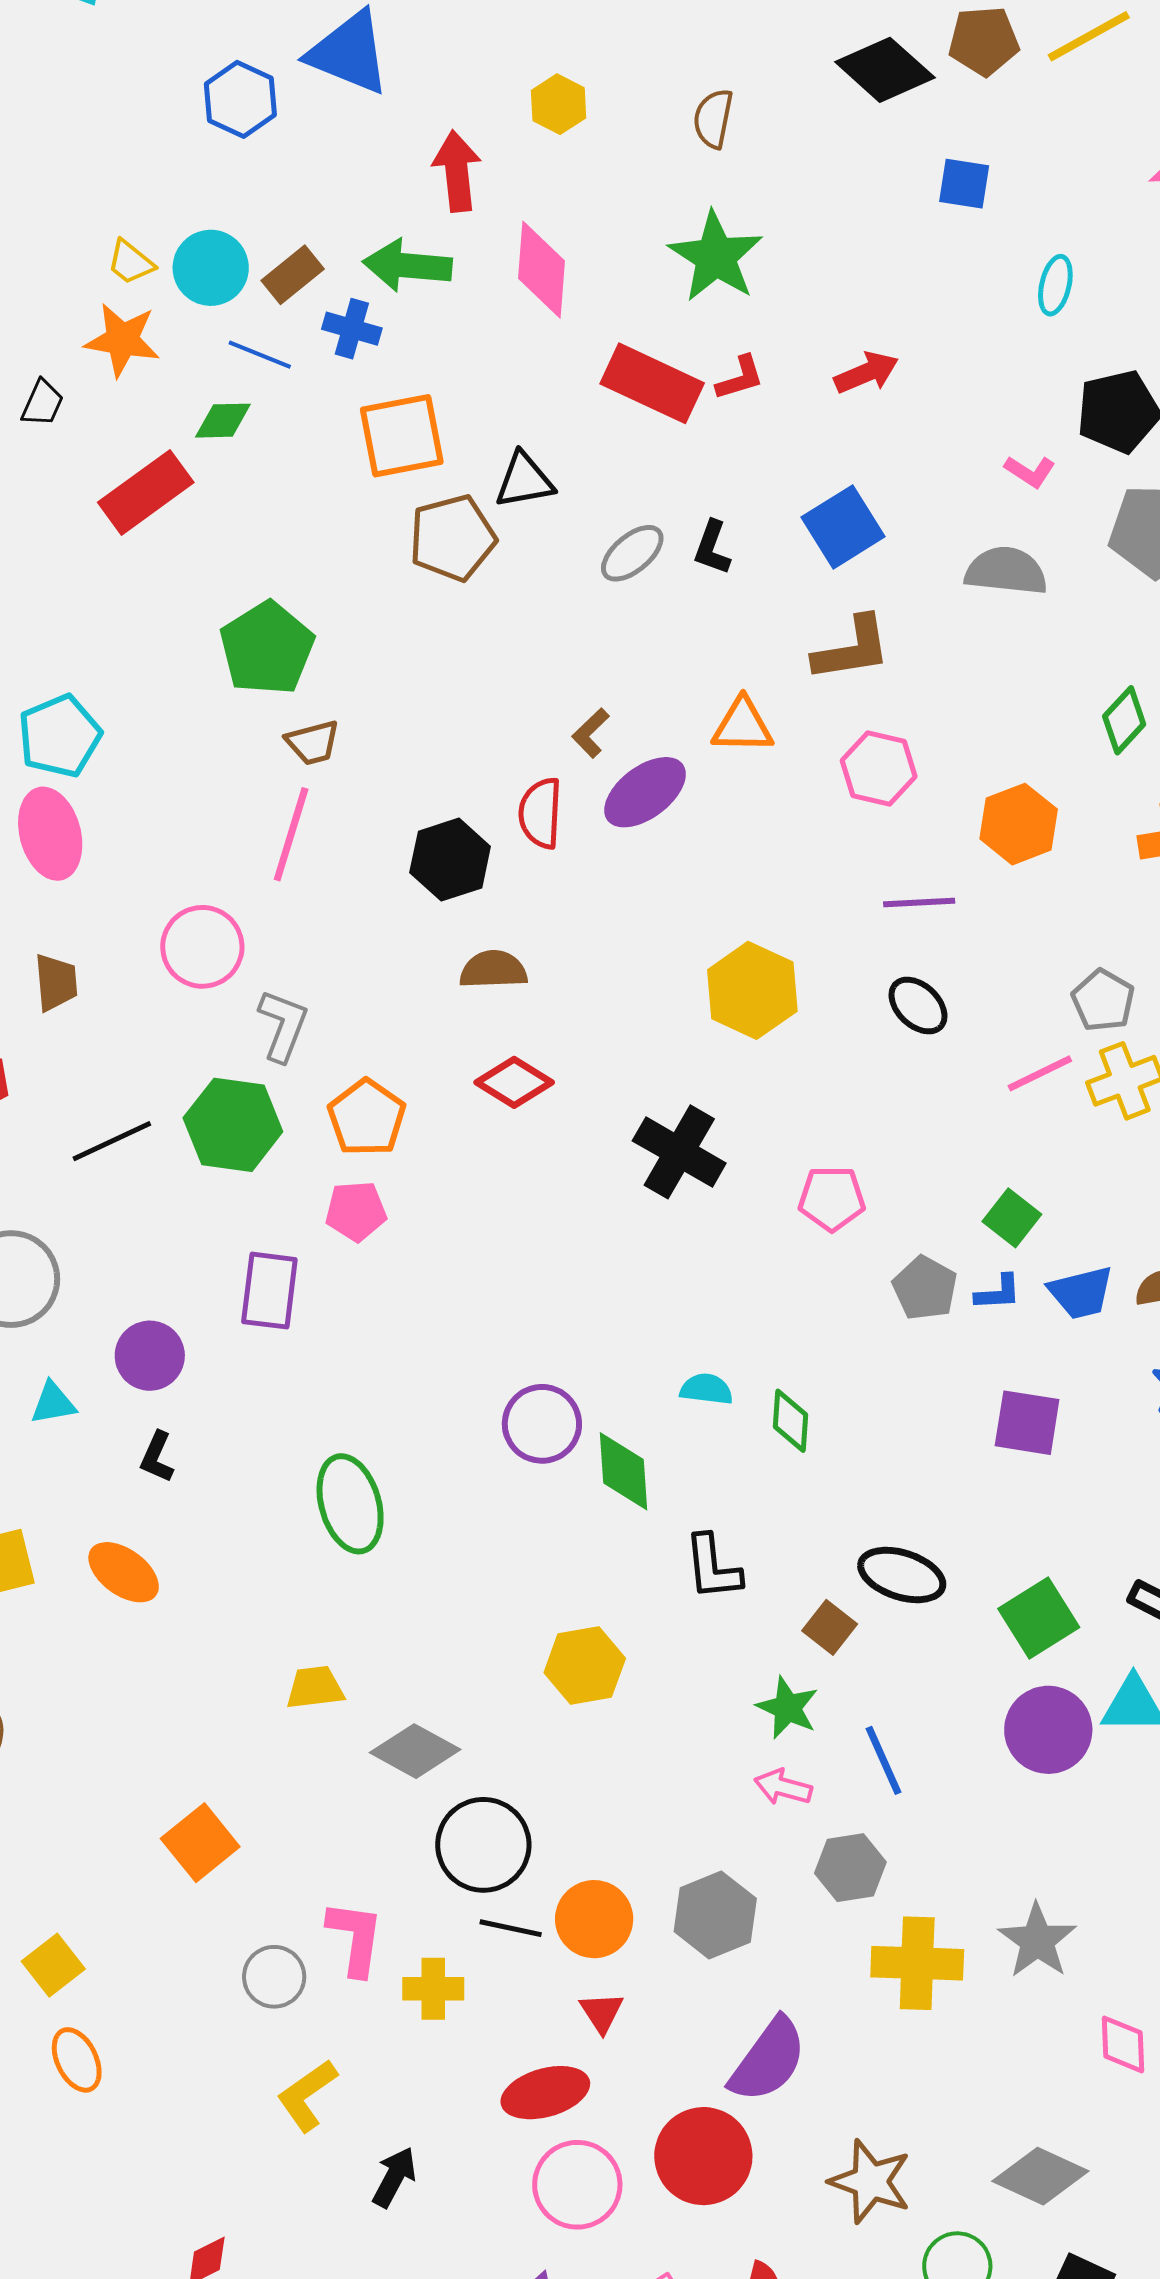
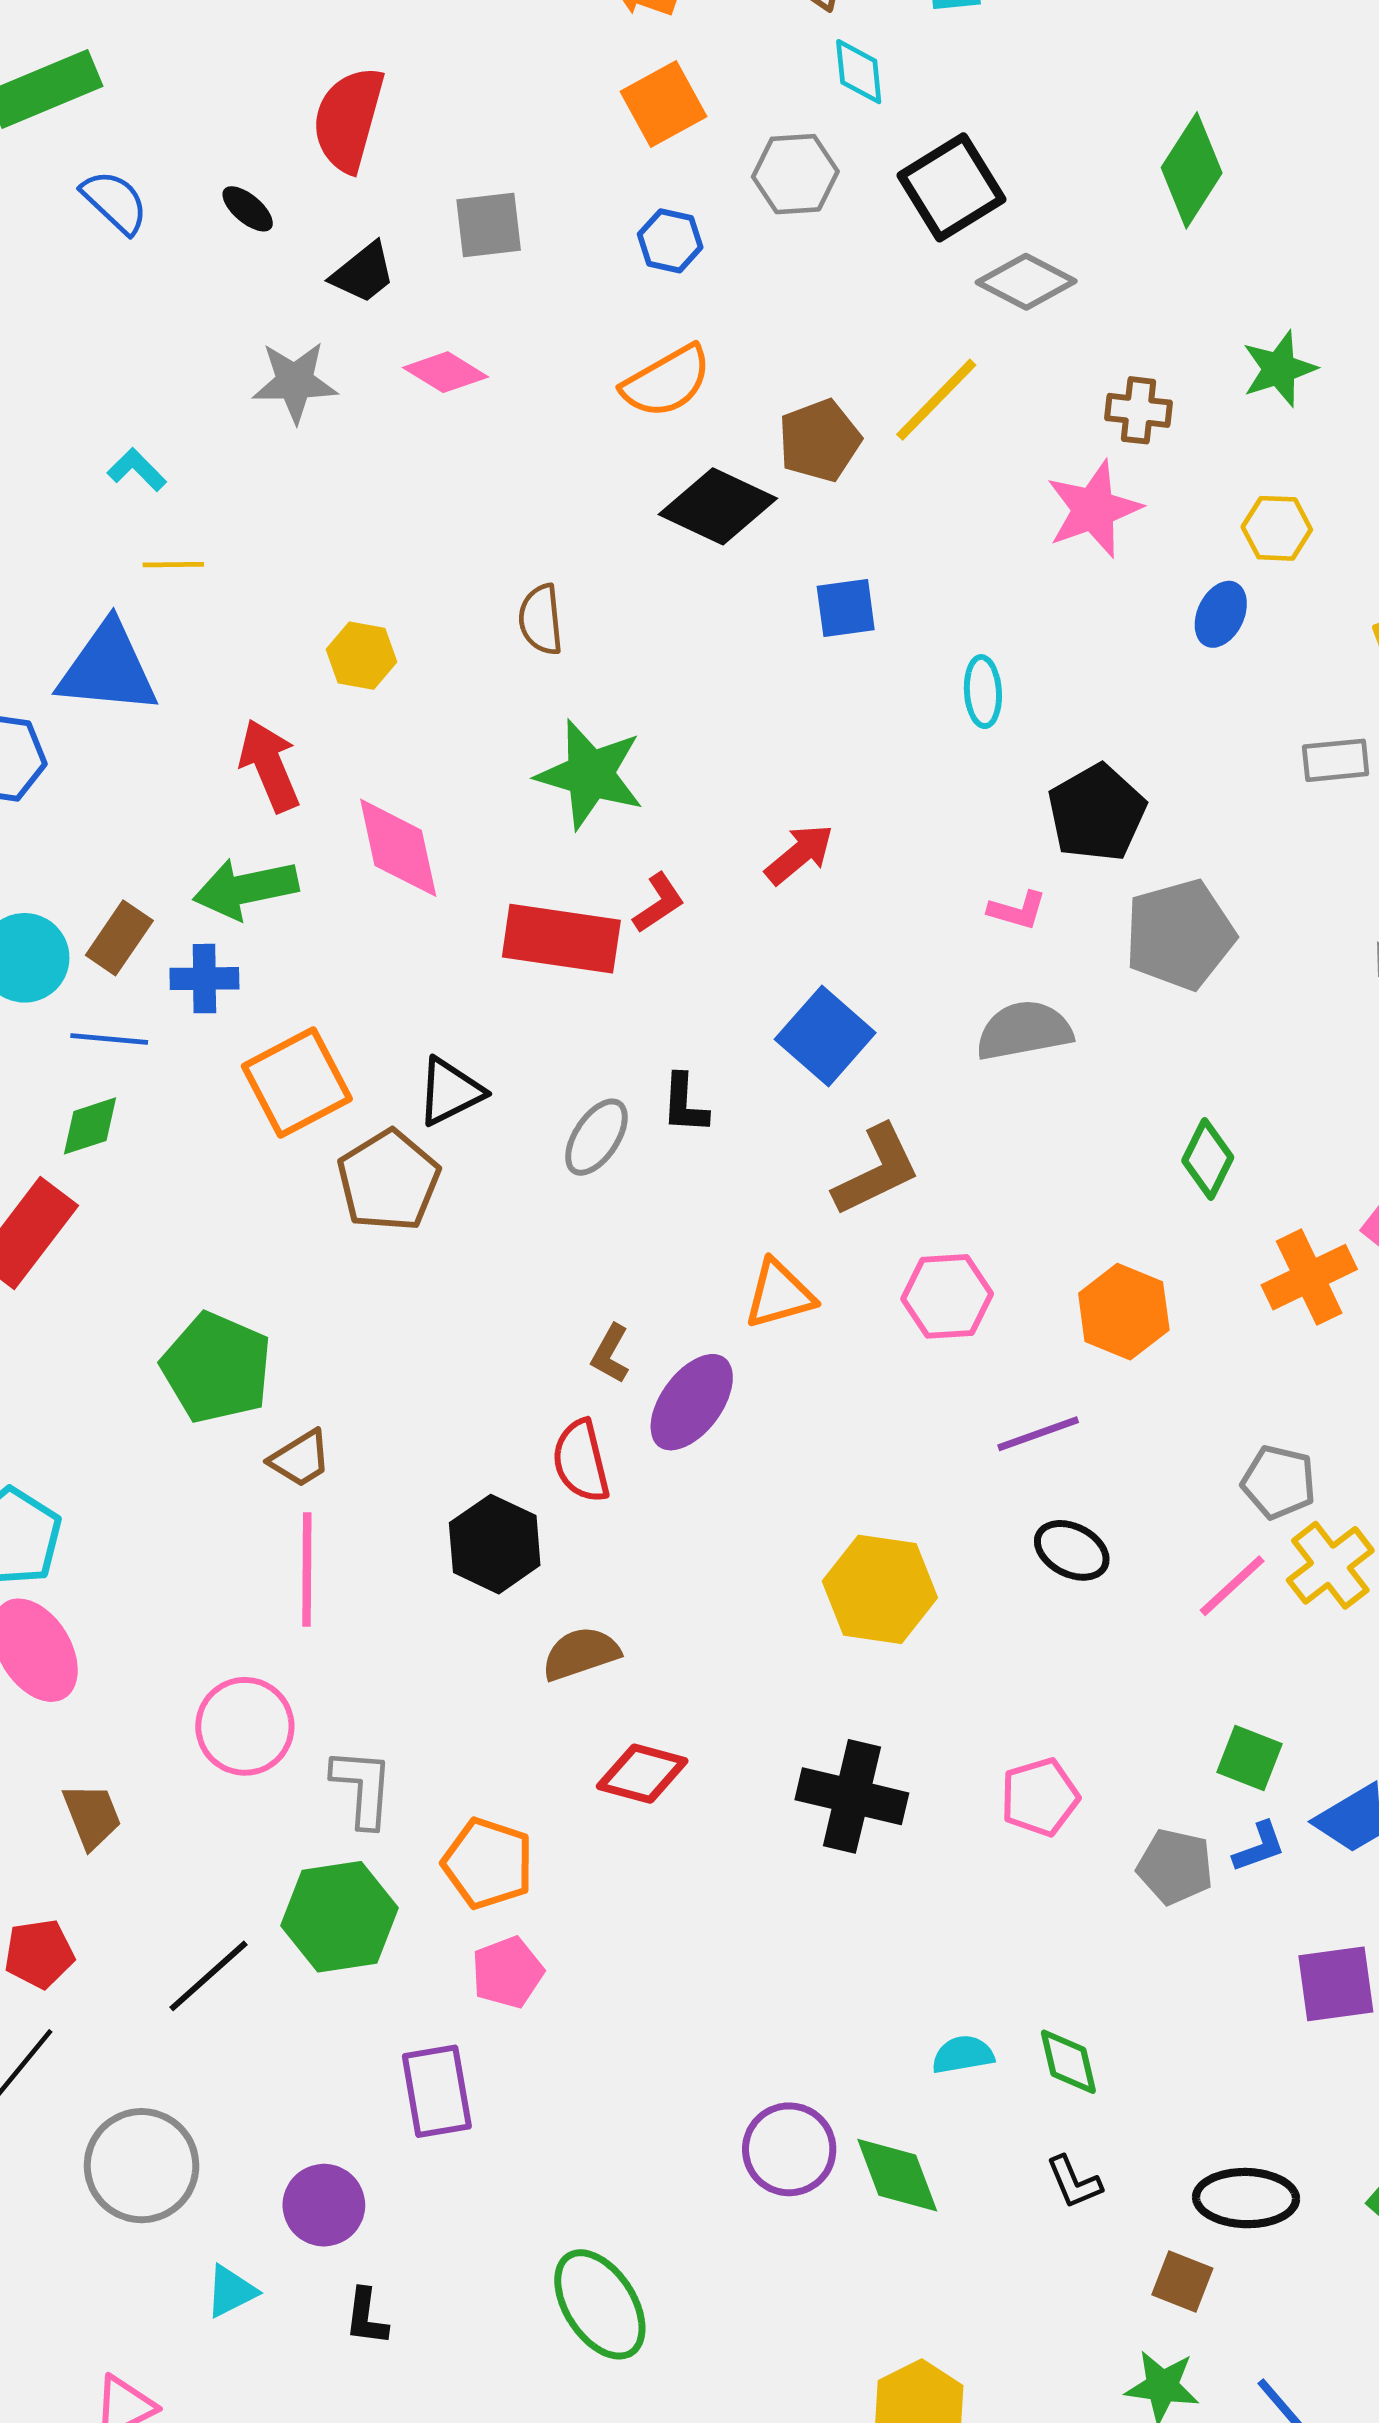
black L-shape: (713, 1567) -> (1074, 2182), moved, size x0.7

